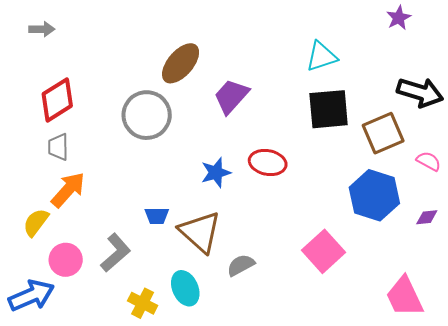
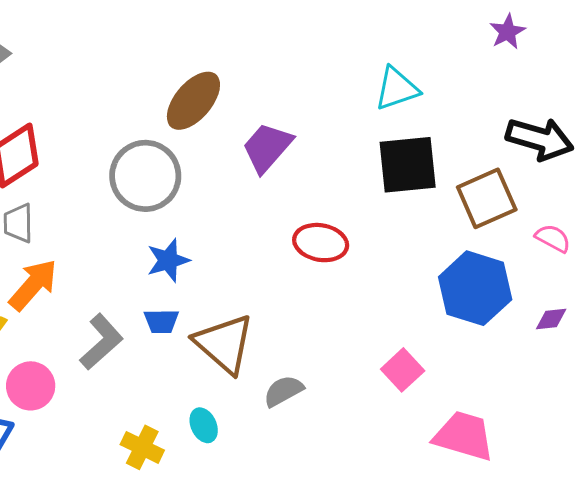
blue star: (216, 173) -> (168, 260), moved
pink square: (324, 251) -> (403, 370), size x0.7
gray L-shape: (115, 253) -> (101, 342), moved
cyan ellipse: (185, 288) -> (204, 425), size x0.7
pink trapezoid: (404, 297) -> (464, 436), moved, turned 132

